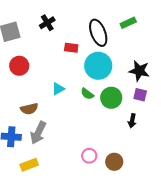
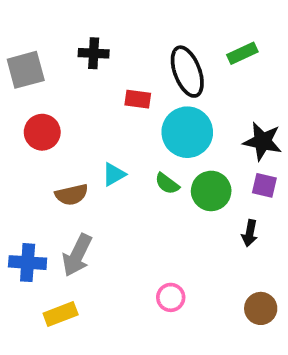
black cross: (47, 23) -> (94, 53), turned 35
brown semicircle: (29, 109) -> (72, 195), moved
brown circle: (114, 162) -> (261, 308), moved

